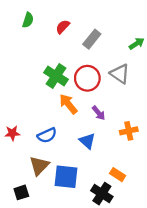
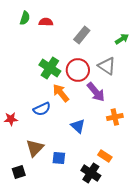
red semicircle: (63, 27) -> (46, 22), moved, turned 48
purple arrow: (99, 113) -> (96, 92), moved, size x1.5
blue semicircle: (47, 135) -> (42, 109), moved
blue square: (66, 177) -> (59, 158), size x0.6

